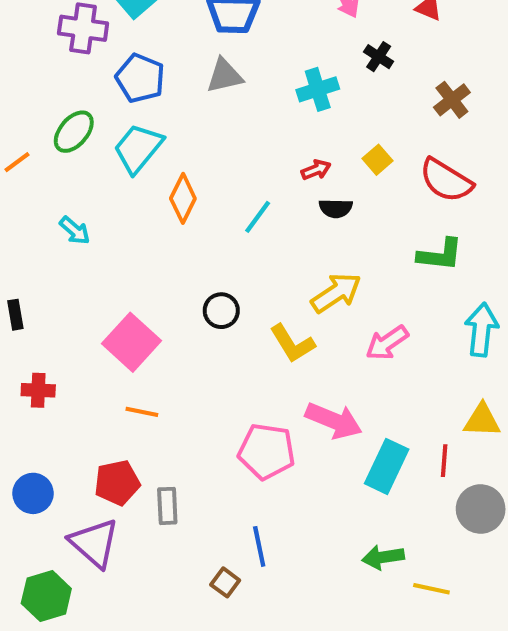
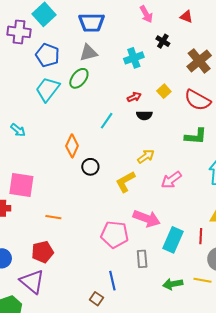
brown cross: (452, 100) -> (199, 61), size x1.4
green ellipse: (74, 132) -> (79, 78), moved
orange diamond: (183, 198) -> (72, 146), moved
yellow arrow: (336, 293) -> (146, 156), size x0.7
pink square: (132, 342) -> (21, 185), moved, turned -32
yellow L-shape: (292, 344) -> (125, 182), turned 95
gray rectangle: (167, 506) -> (142, 259), moved
yellow line: (431, 589) -> (203, 280), moved

